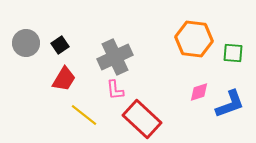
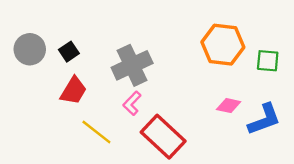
pink L-shape: (115, 90) -> (132, 103), turned 50
pink diamond: (199, 92) -> (229, 106), turned 30

